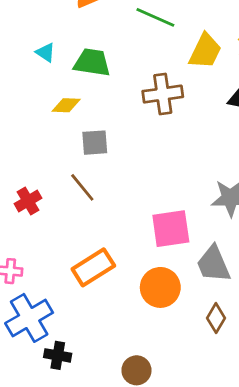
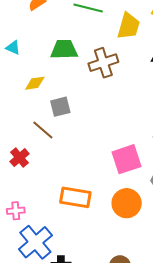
green trapezoid: (92, 62) -> (64, 50), moved
brown line: (82, 187) -> (43, 130), moved
orange rectangle: (93, 267) -> (75, 197), turned 52

